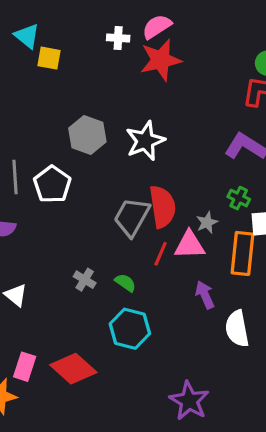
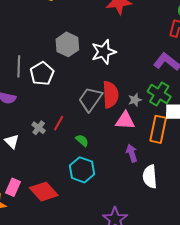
green cross: (239, 198) -> (159, 94), size x1.6
gray star: (207, 223) -> (135, 100), moved
red line: (161, 254) -> (59, 123), moved
gray cross: (85, 280) -> (39, 128), moved

